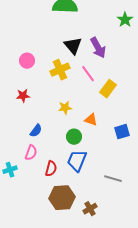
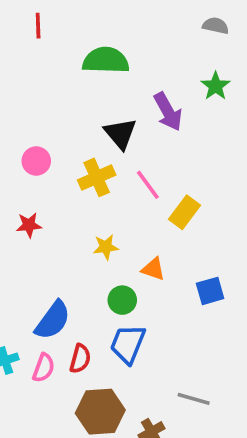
purple arrow: (98, 48) -> (168, 112), moved
blue semicircle: (36, 131) -> (53, 320), moved, size x1.6
pink semicircle: (31, 153) -> (44, 368), moved
gray line: (113, 179) -> (194, 399), moved

